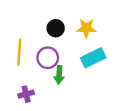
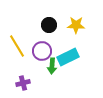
yellow line: (19, 52) -> (17, 46), turned -35
cyan rectangle: (93, 58) -> (68, 57), moved

